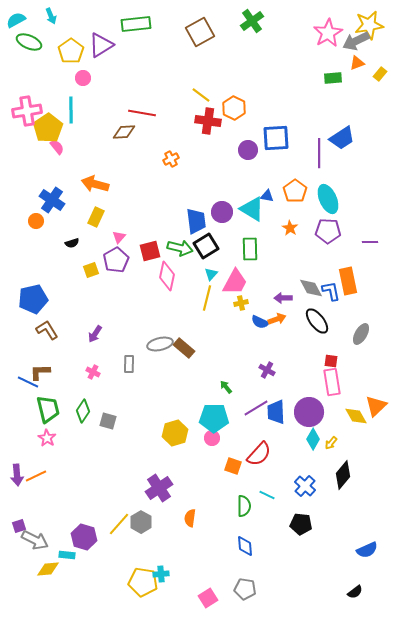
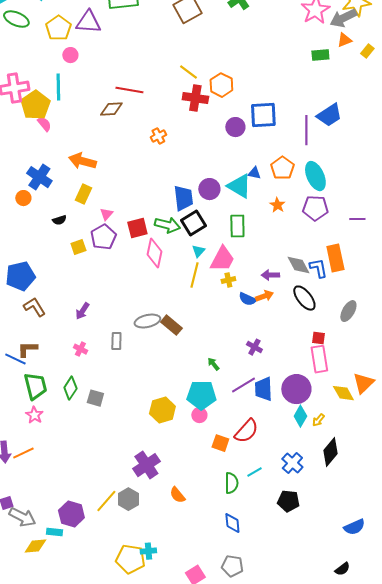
purple triangle: (101, 45) -> (88, 22), turned 36
cyan line: (267, 495) -> (254, 472), turned -56
orange semicircle: (190, 518) -> (177, 495), turned -48

